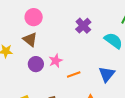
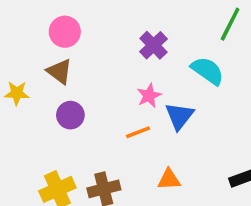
pink star: (56, 61) -> (149, 96), moved
blue triangle: (107, 74) -> (179, 116), moved

